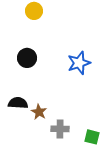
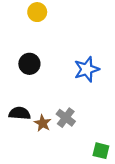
gray cross: (60, 129) -> (66, 118), moved, turned 36

